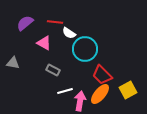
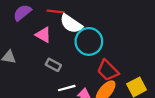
white semicircle: (69, 33) -> (71, 24), size x1.5

